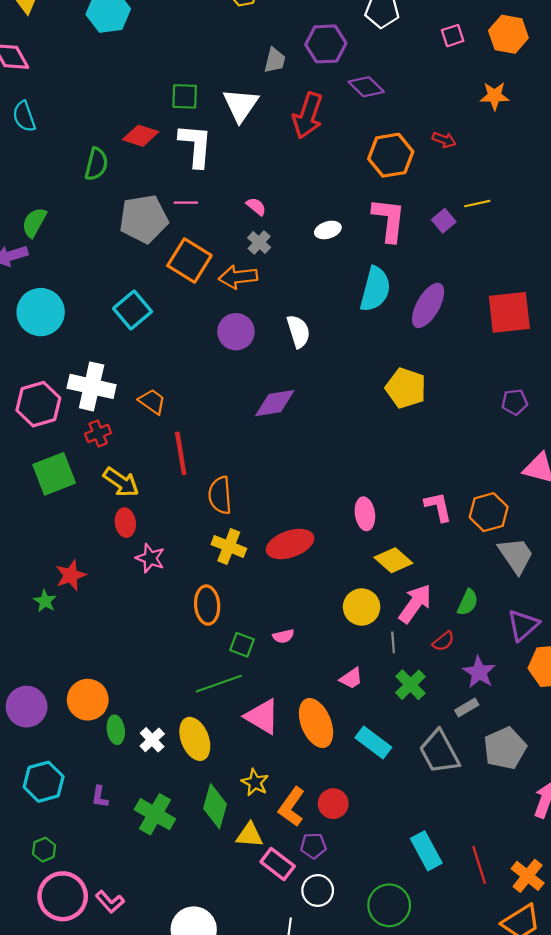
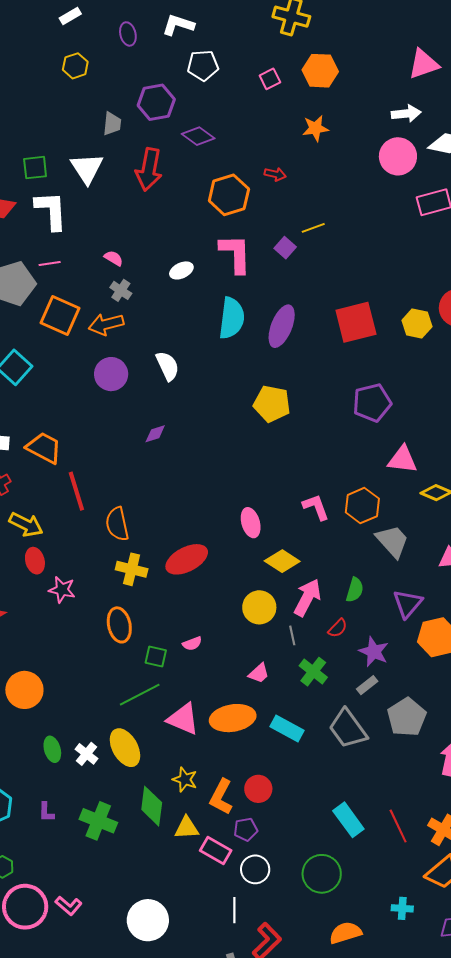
orange trapezoid: (152, 402) -> (44, 448), size x1.4
purple pentagon: (515, 402) -> (372, 403), size x1.6
purple diamond: (275, 403) -> (155, 434), size x0.6
orange circle: (88, 700) -> (24, 690), moved
orange ellipse: (316, 723) -> (233, 718), turned -69

